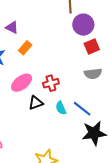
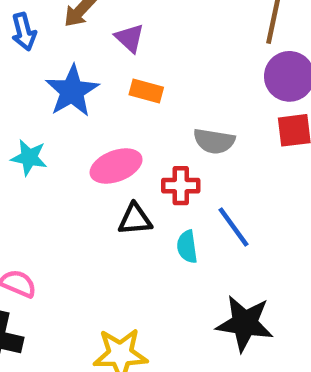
orange rectangle: (25, 48) -> (146, 91), turned 48
gray semicircle: (93, 74) -> (214, 141), moved
blue line: (82, 109) -> (234, 227), moved

